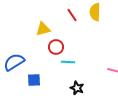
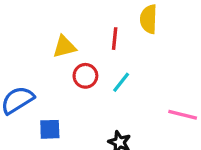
red line: (72, 15) -> (115, 39), moved, turned 40
cyan line: (68, 62) -> (121, 82), moved, turned -56

